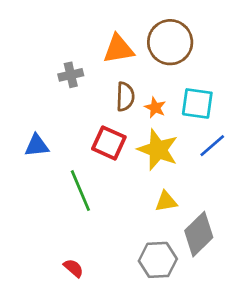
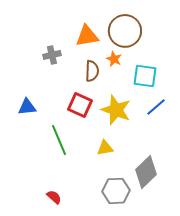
orange star: (155, 108) -> (114, 59), moved
yellow triangle: (166, 201) -> (105, 148), moved

